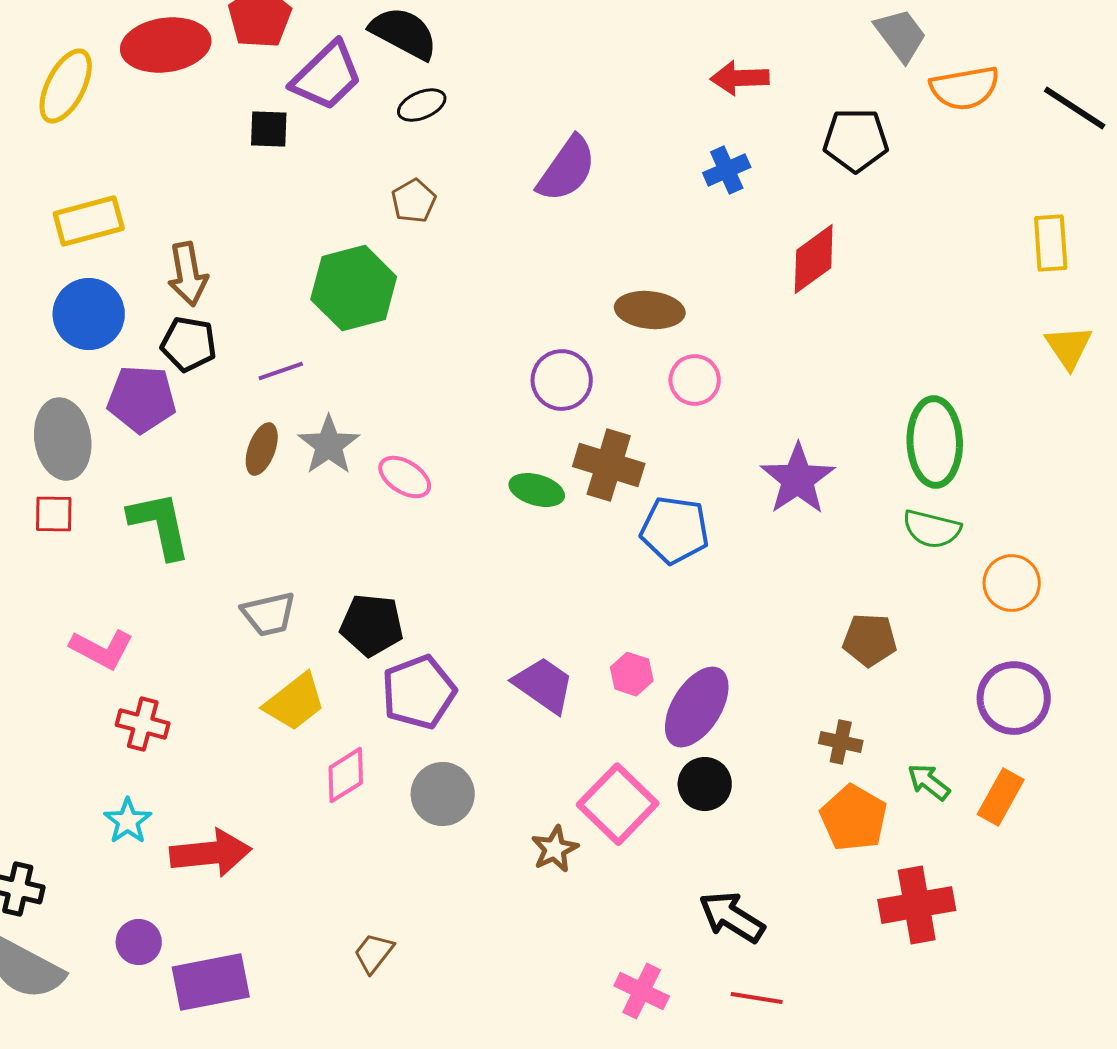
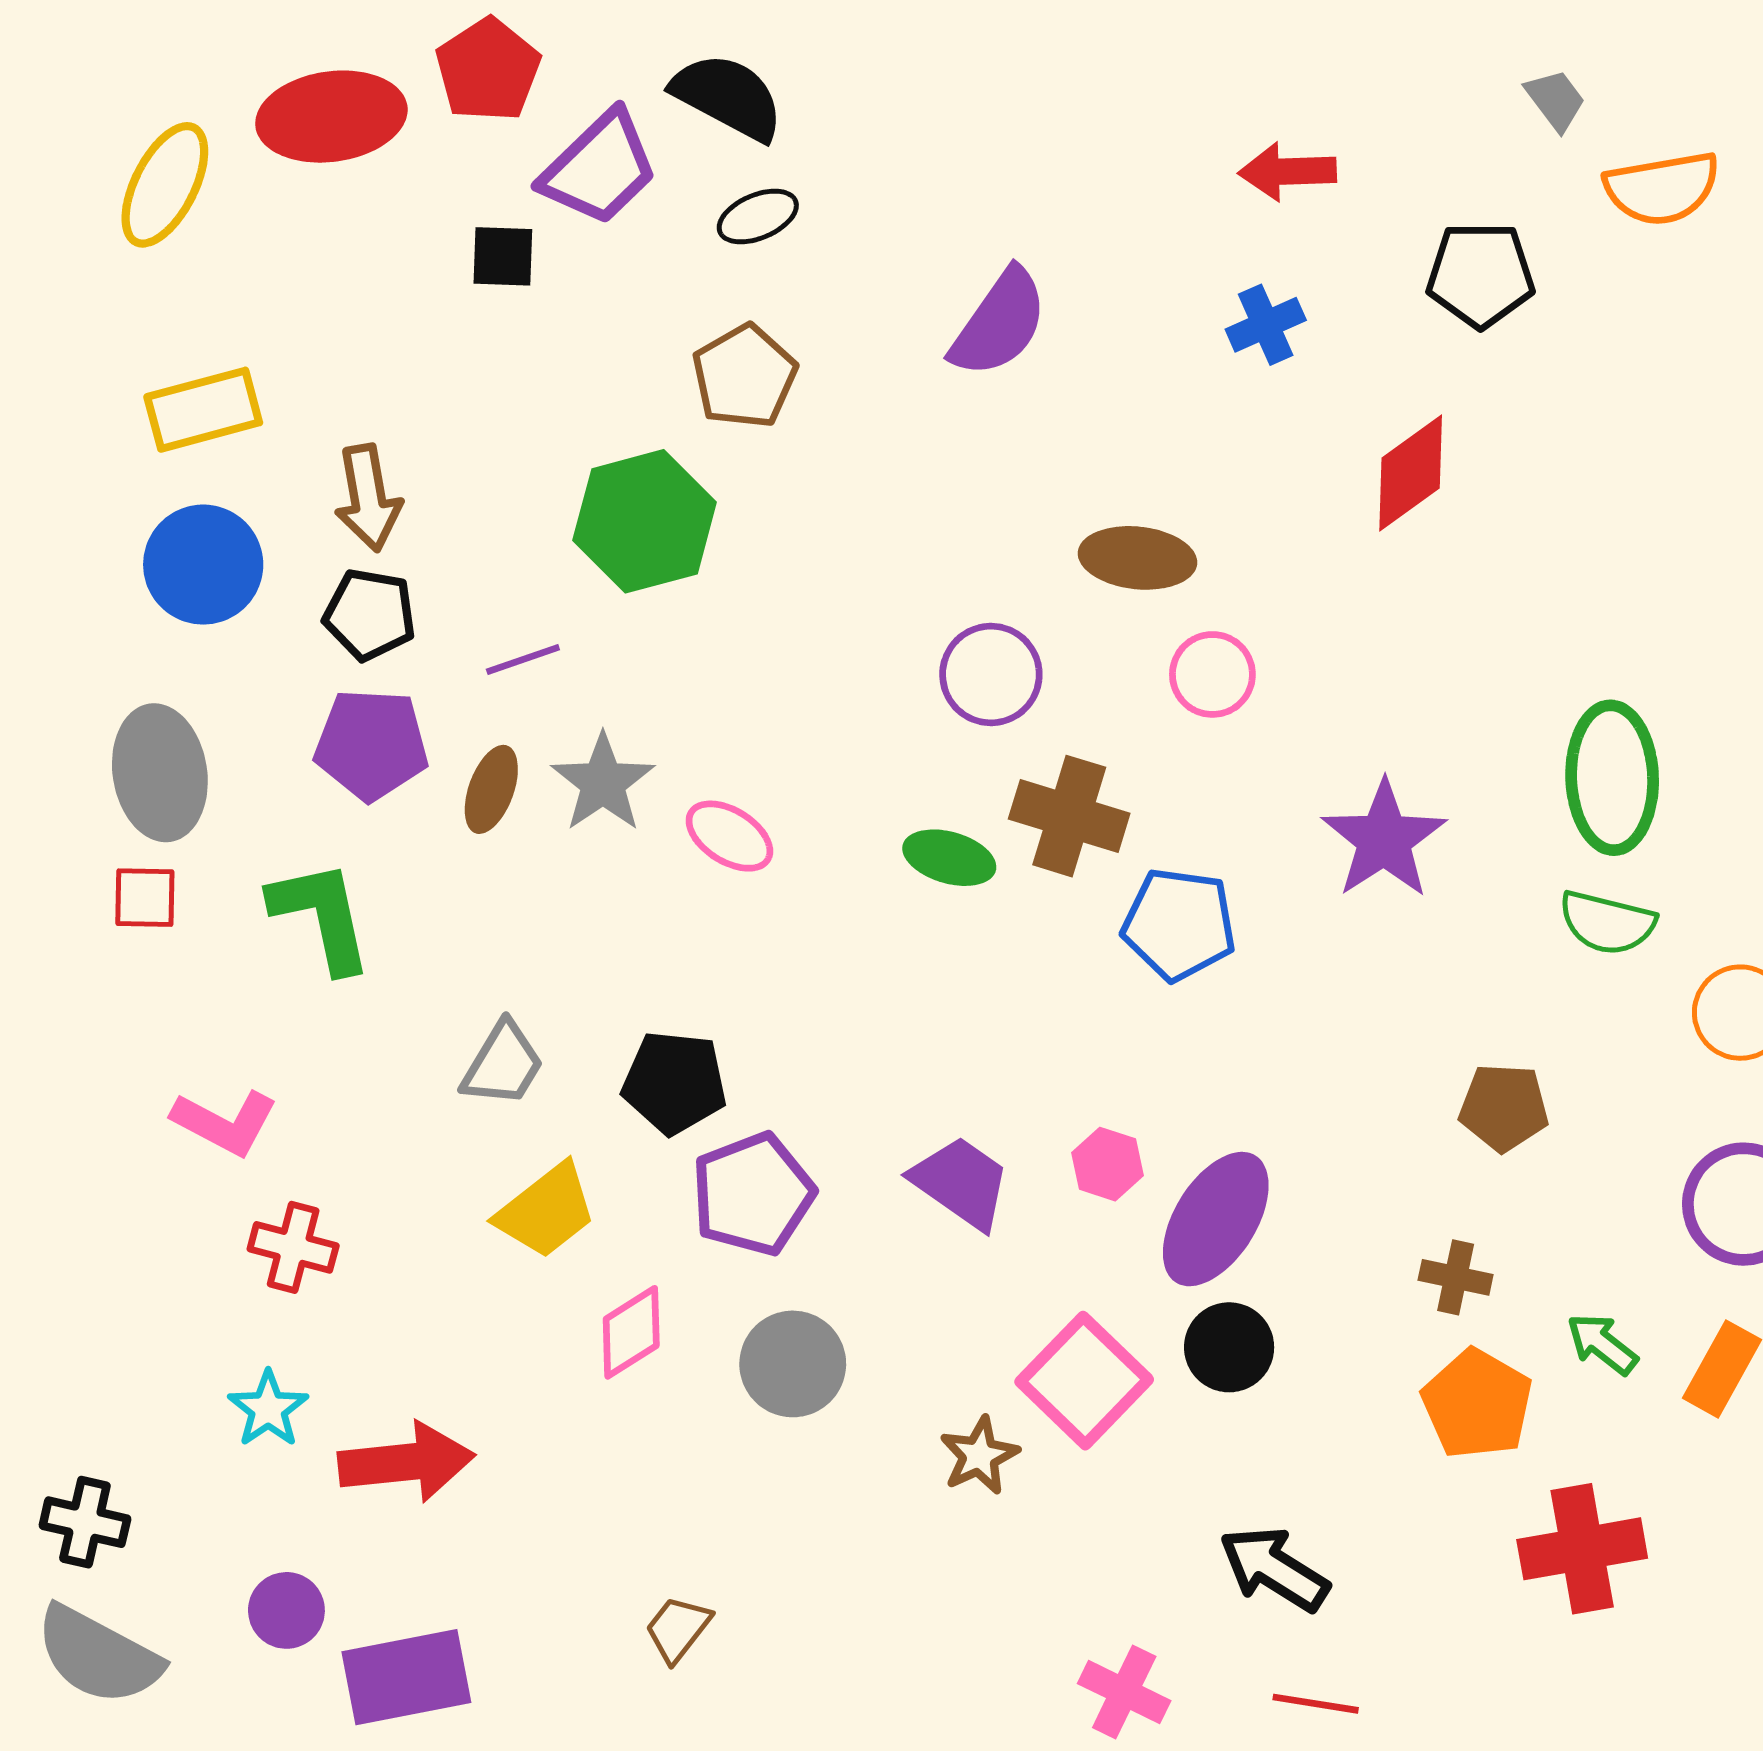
gray trapezoid: (901, 35) -> (1555, 100), size x0.7
brown pentagon: (414, 201) -> (744, 376), size x1.4
purple pentagon: (142, 399) -> (371, 744), moved
gray trapezoid: (269, 614) -> (503, 1064), turned -46

